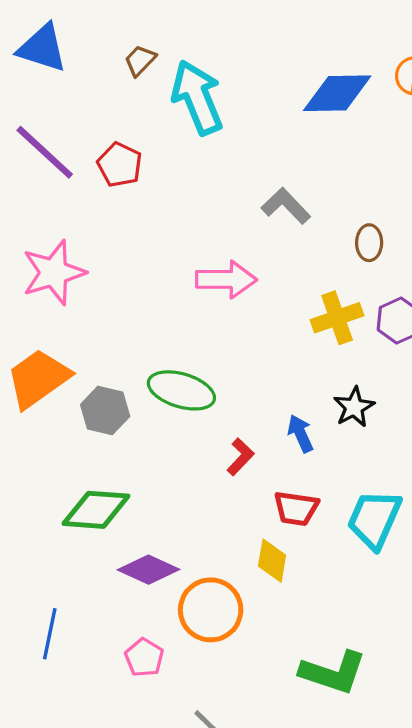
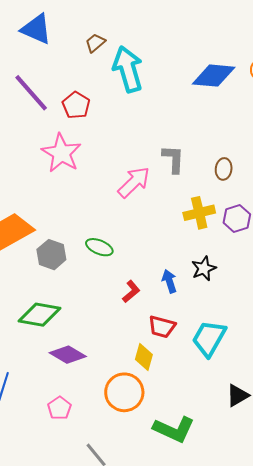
gray L-shape: (286, 206) -> (173, 159), moved, turned 40
pink star: (54, 273) -> (61, 153), moved, turned -30
pink arrow: (226, 279) -> (134, 182), turned -51
green ellipse: (181, 390) -> (99, 247), size x0.7
orange circle: (211, 610) -> (124, 392), moved

